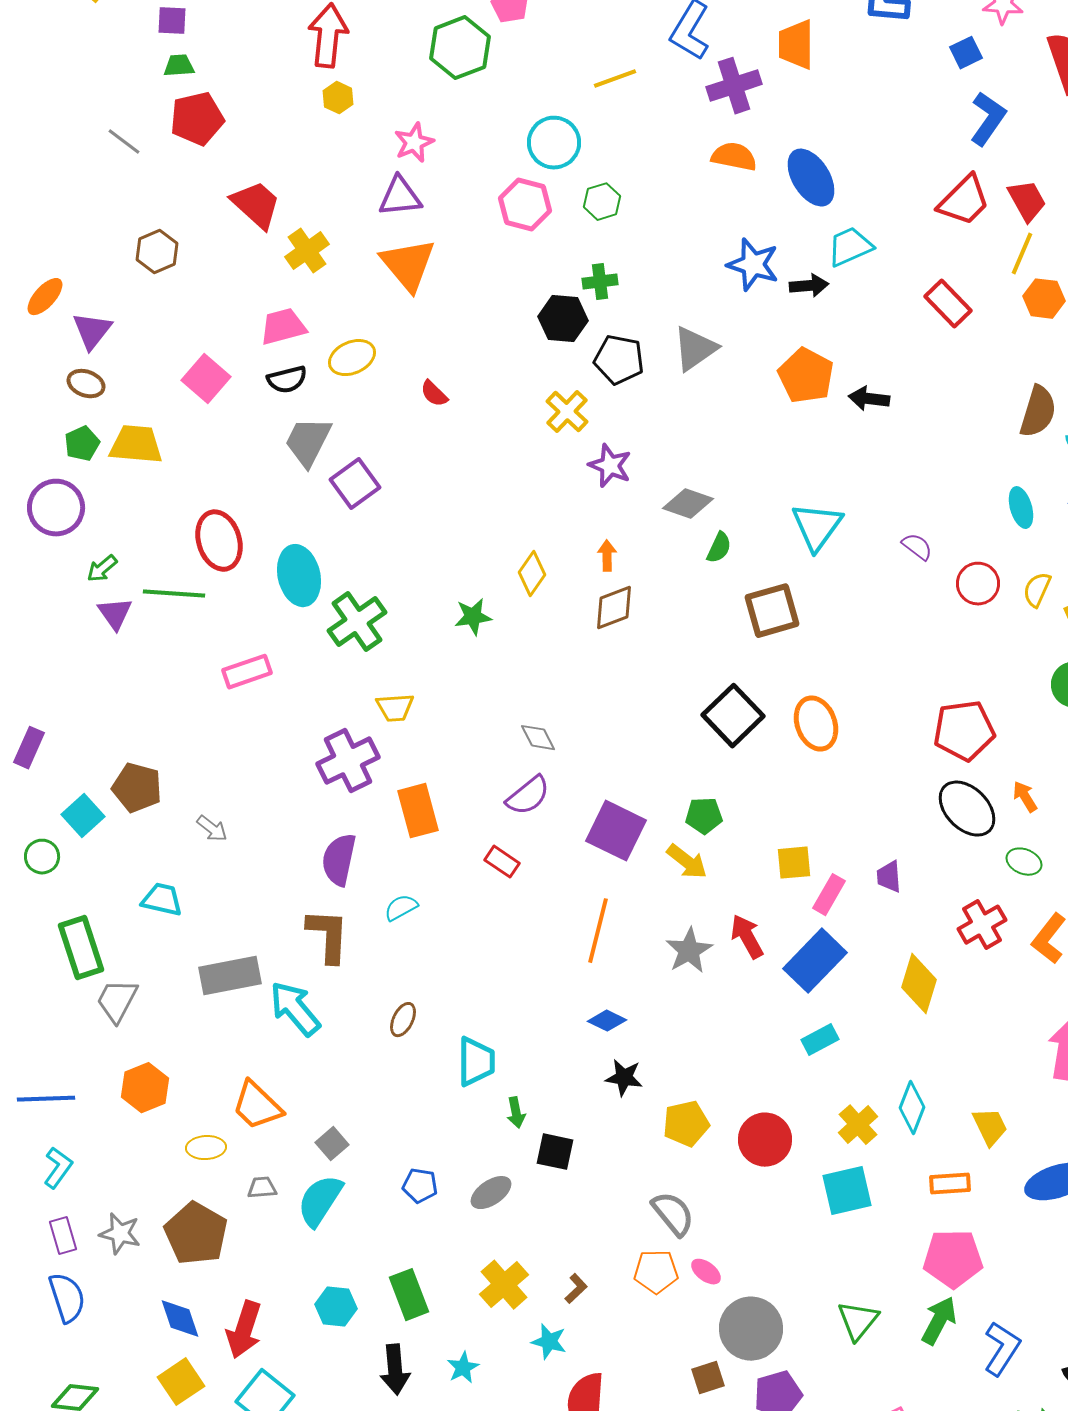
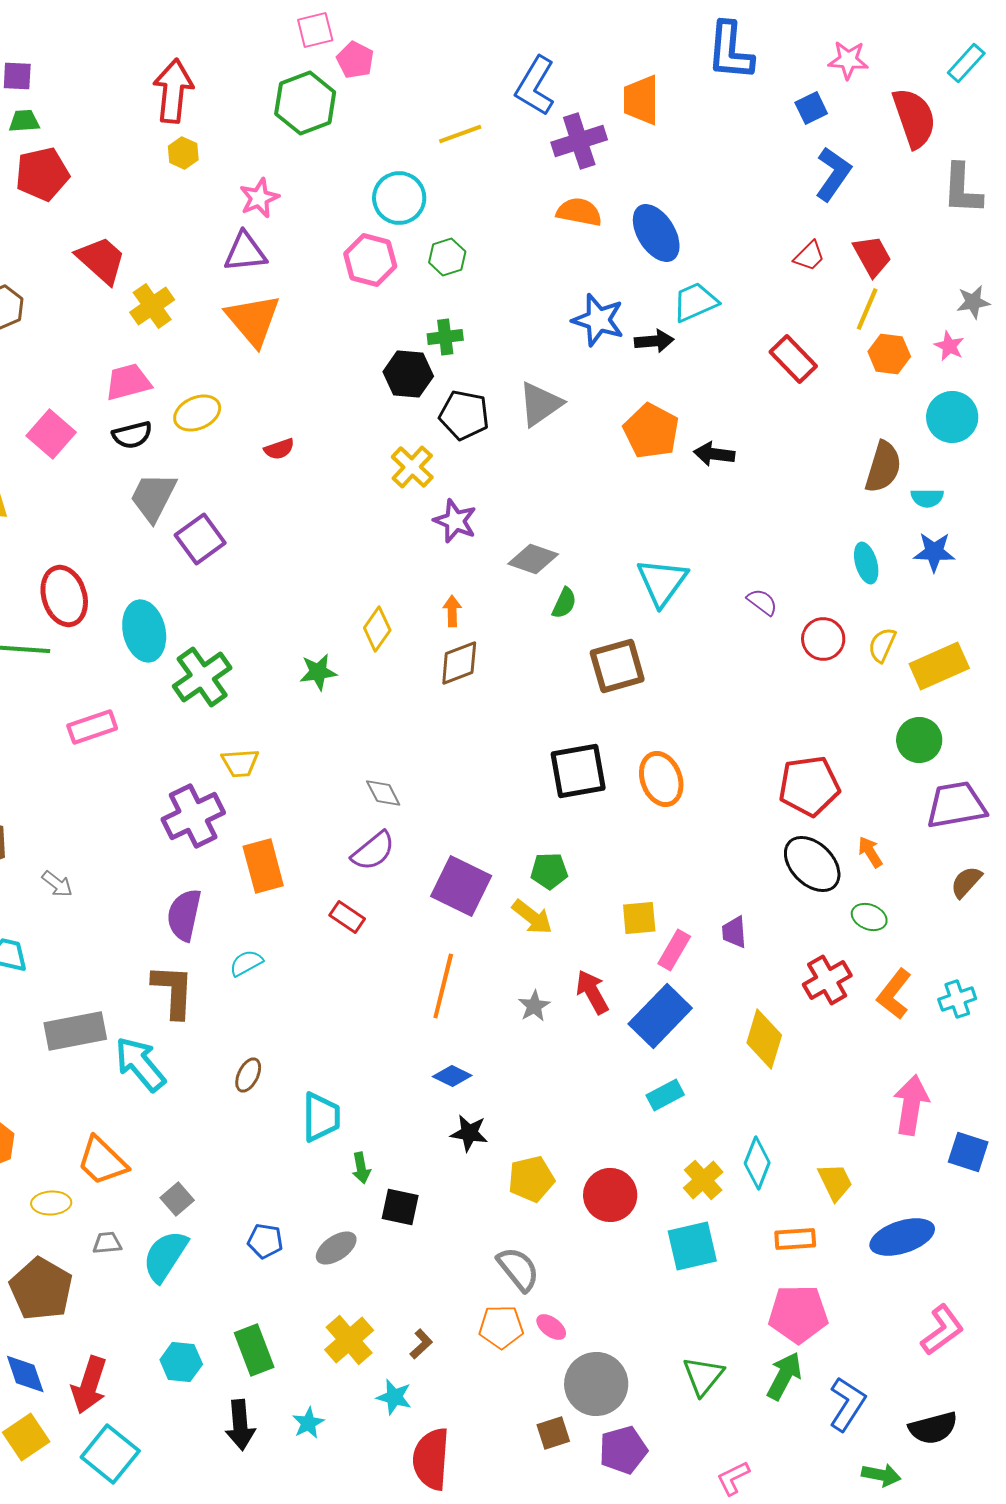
red trapezoid: (964, 201) -> (809, 256), size x0.6
red semicircle: (434, 394) -> (279, 449), turned -64
black square: (733, 716) -> (578, 771), turned 34
gray star: (689, 951) -> (534, 1006), size x0.7

